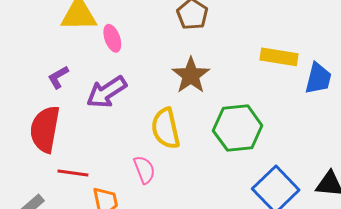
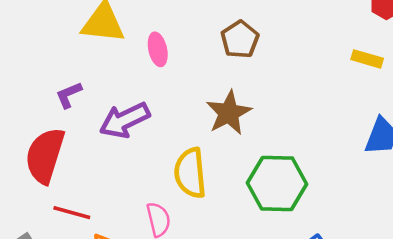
pink ellipse: (112, 38) -> (158, 49), moved
yellow rectangle: (279, 57) -> (367, 59), moved, size x0.7

